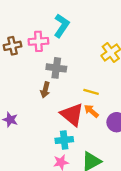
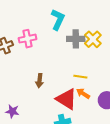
cyan L-shape: (62, 26) -> (58, 20), moved
gray cross: (56, 68) -> (76, 39), moved

